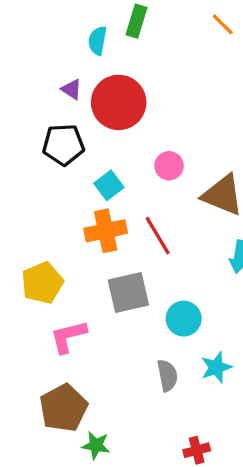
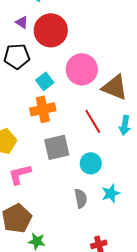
pink circle: (169, 166) -> (82, 69), size x1.8
red line: (158, 236) -> (93, 121), moved

